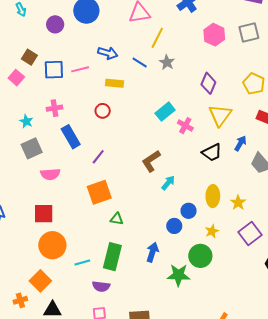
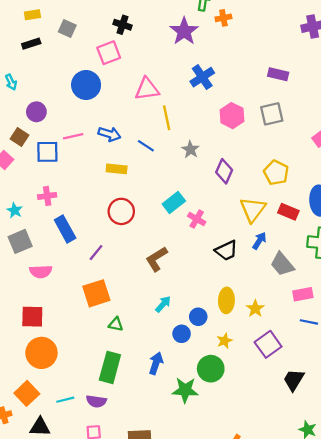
purple circle: (55, 24) -> (36, 112), moved
yellow line: (157, 38) -> (167, 118), turned -40
gray star: (167, 62) -> (191, 150), moved
pink line: (80, 69) -> (73, 136), moved
red circle: (103, 111) -> (121, 211), moved, size x1.5
yellow triangle: (220, 115) -> (253, 210), moved
cyan arrow: (168, 183) -> (163, 304), moved
cyan line: (82, 263) -> (65, 400), moved

